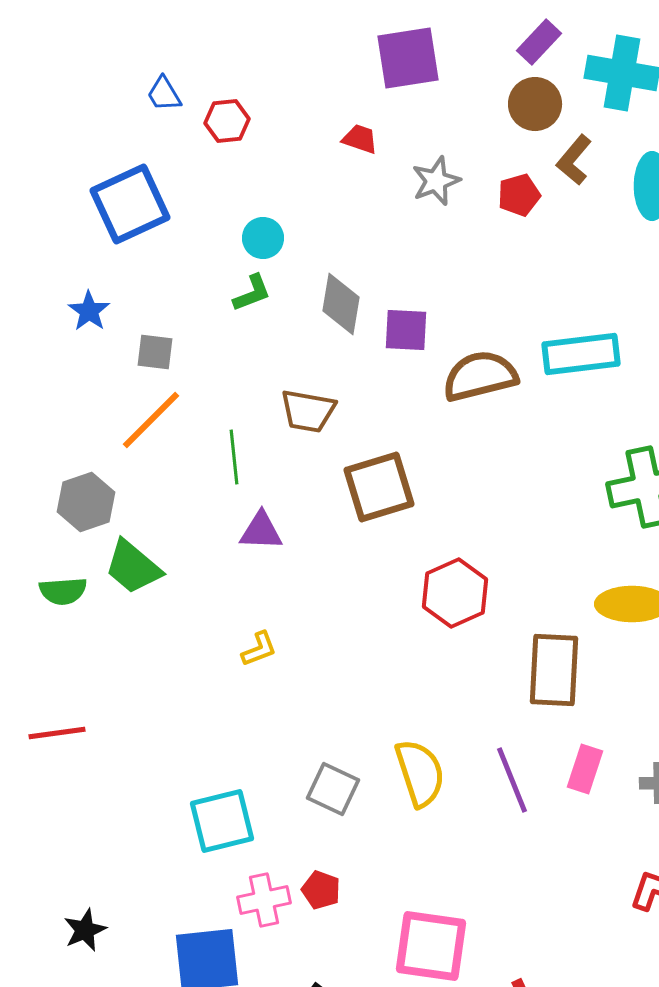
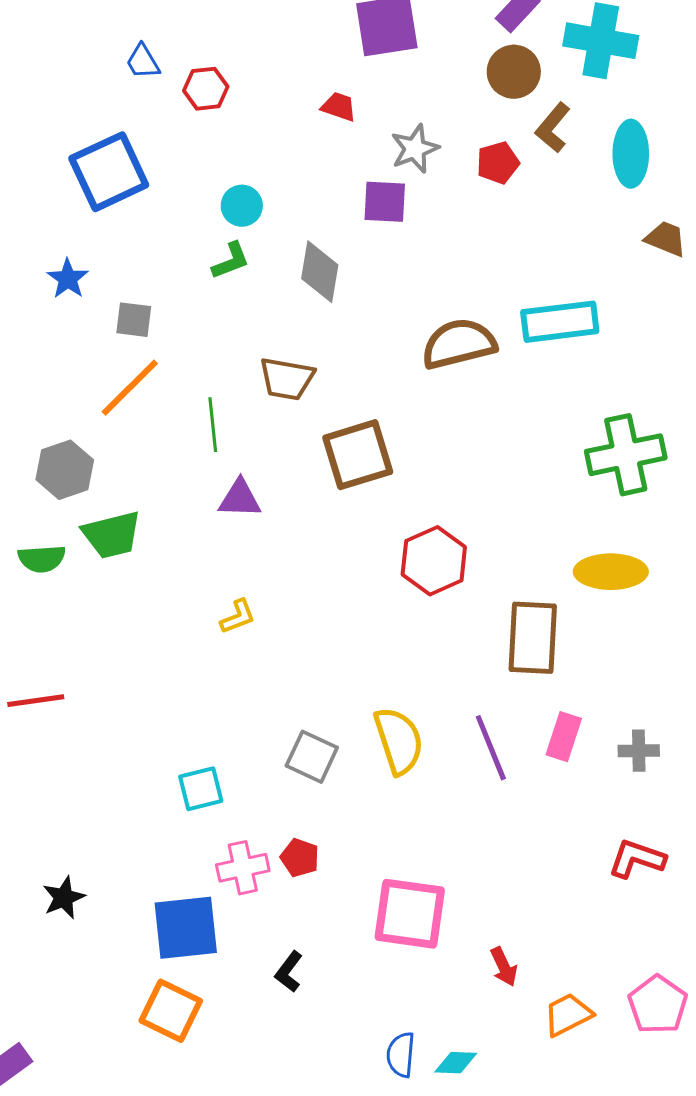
purple square: (406, 330) -> (385, 202), moved
green trapezoid: (133, 567) -> (112, 535), turned -54
cyan square: (222, 821) -> (201, 789), size x0.7

